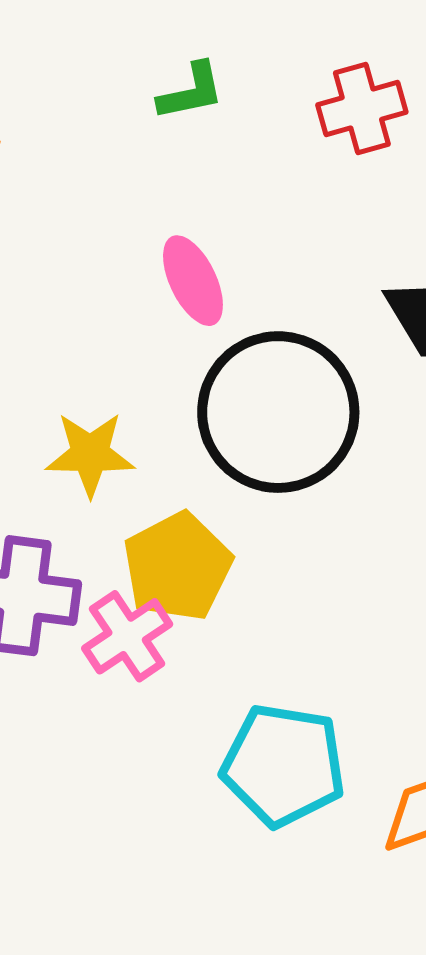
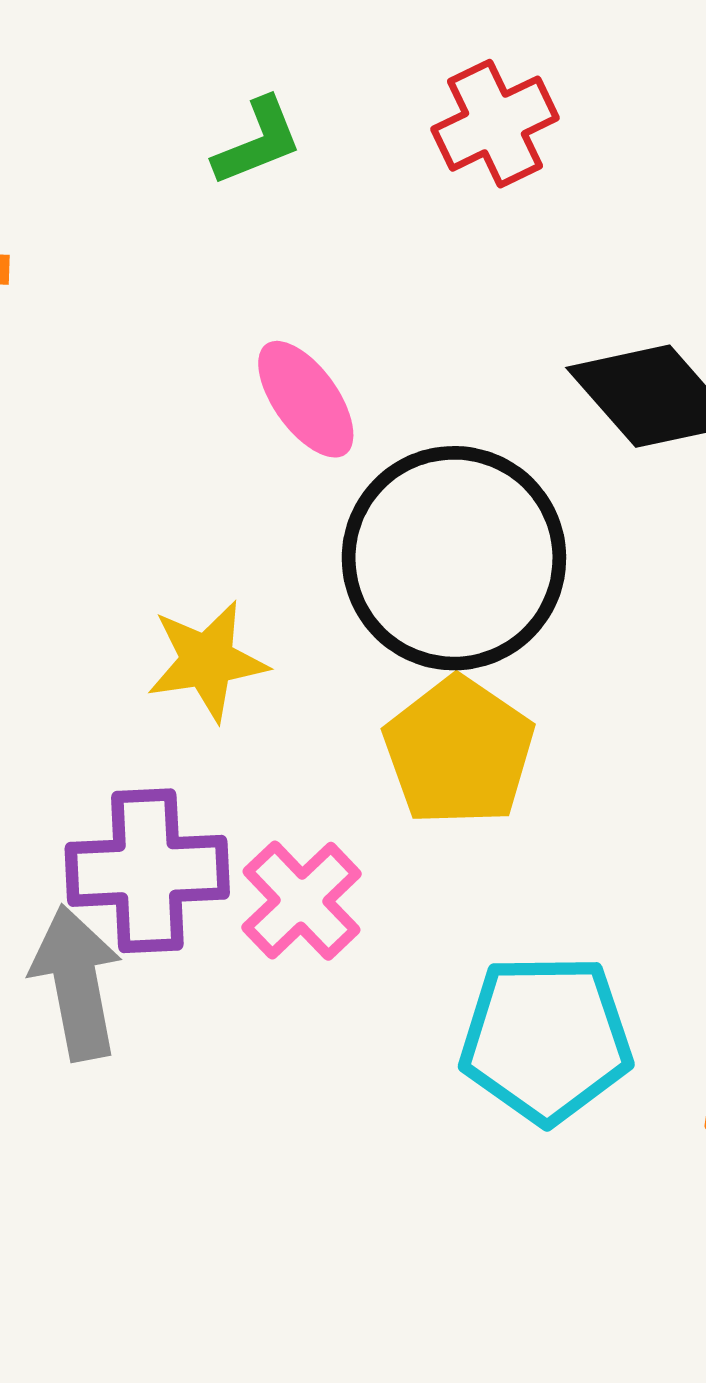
yellow pentagon: (177, 567) -> (459, 751), moved

